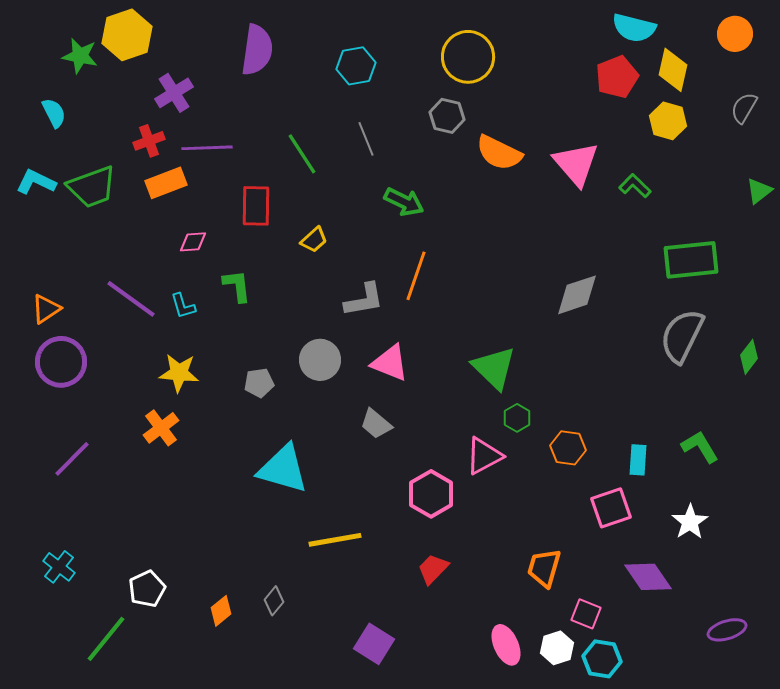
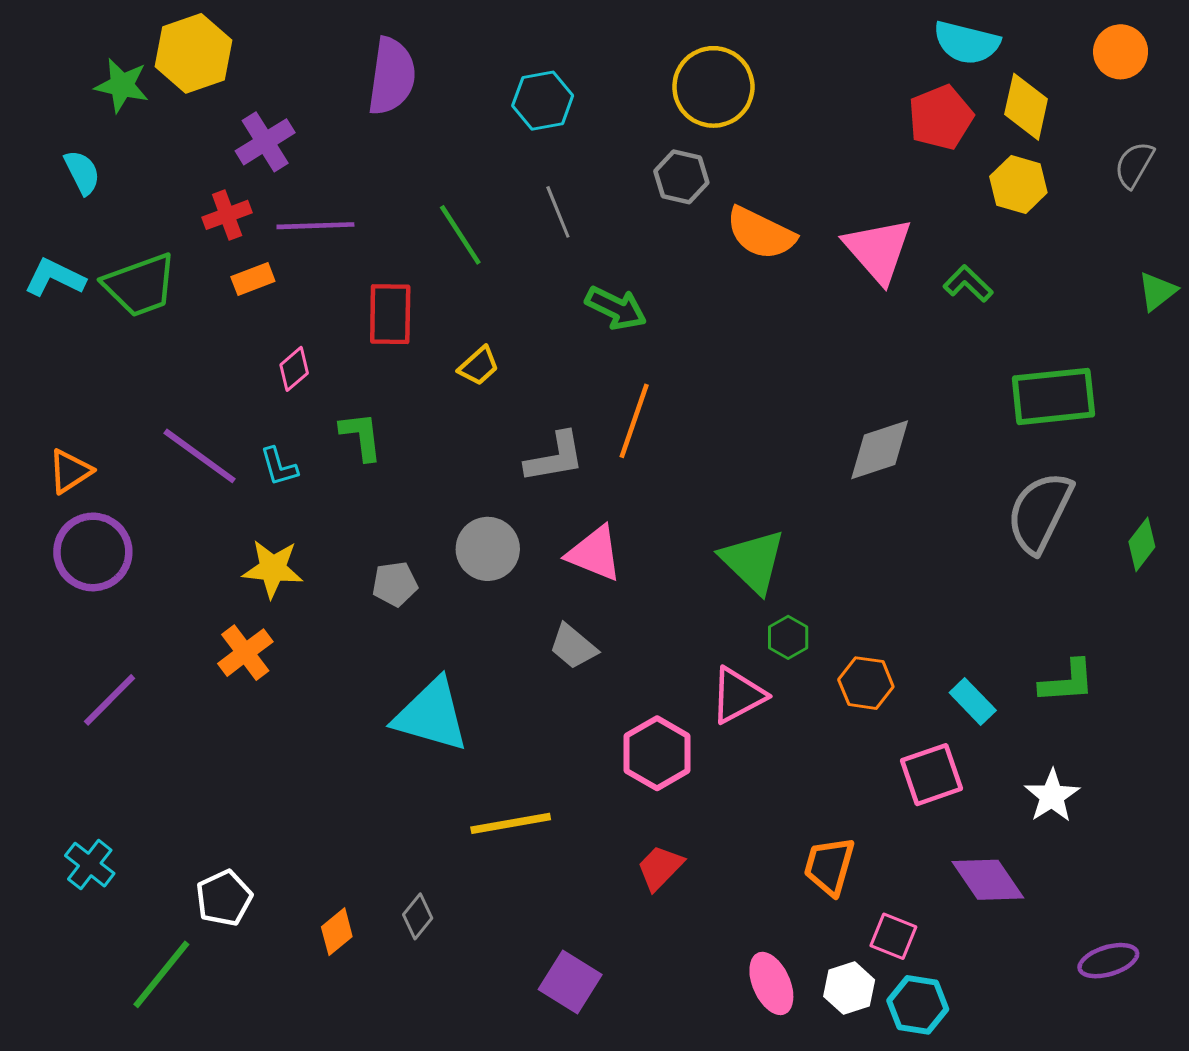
orange rectangle: (166, 183) -> (253, 279), size x0.7
pink diamond: (193, 242) -> (294, 369), turned -36
green L-shape: (700, 447) -> (1067, 682), turned 117
cyan rectangle: (638, 460) -> (973, 701), turned -48

